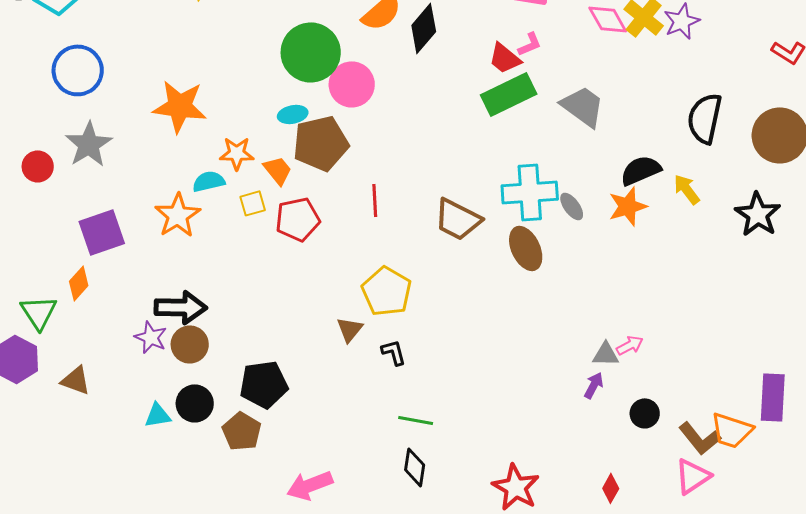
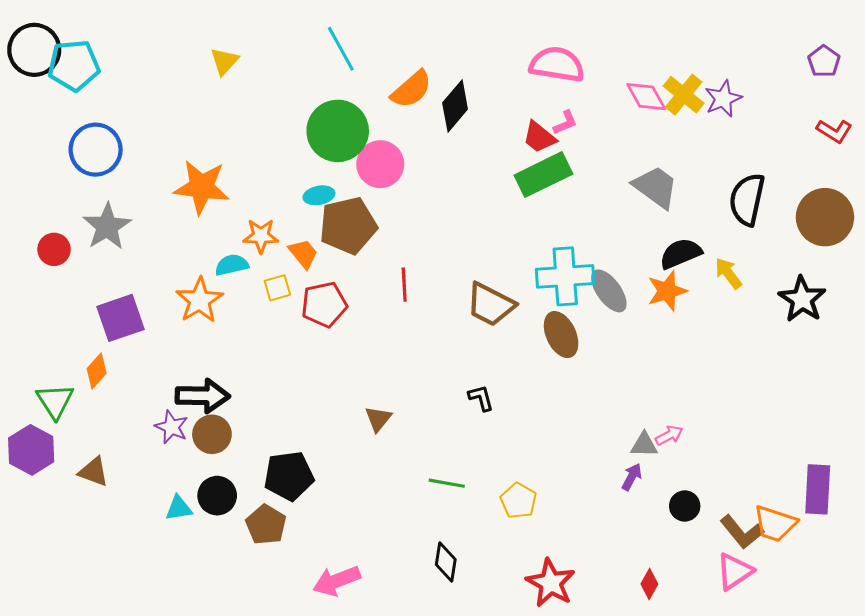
gray trapezoid: (583, 106) -> (656, 187), moved
gray ellipse: (572, 206) -> (609, 291), size x1.5
yellow pentagon: (387, 291) -> (518, 501), moved, size x0.7
black L-shape: (394, 352) -> (481, 398), moved
green line: (416, 420) -> (447, 483), moved

